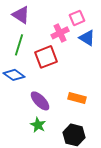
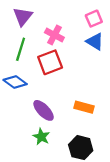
purple triangle: (21, 15) -> (23, 16), turned 36
pink square: (77, 18) -> (94, 19), moved
pink cross: (60, 33) -> (54, 35), moved, turned -36

